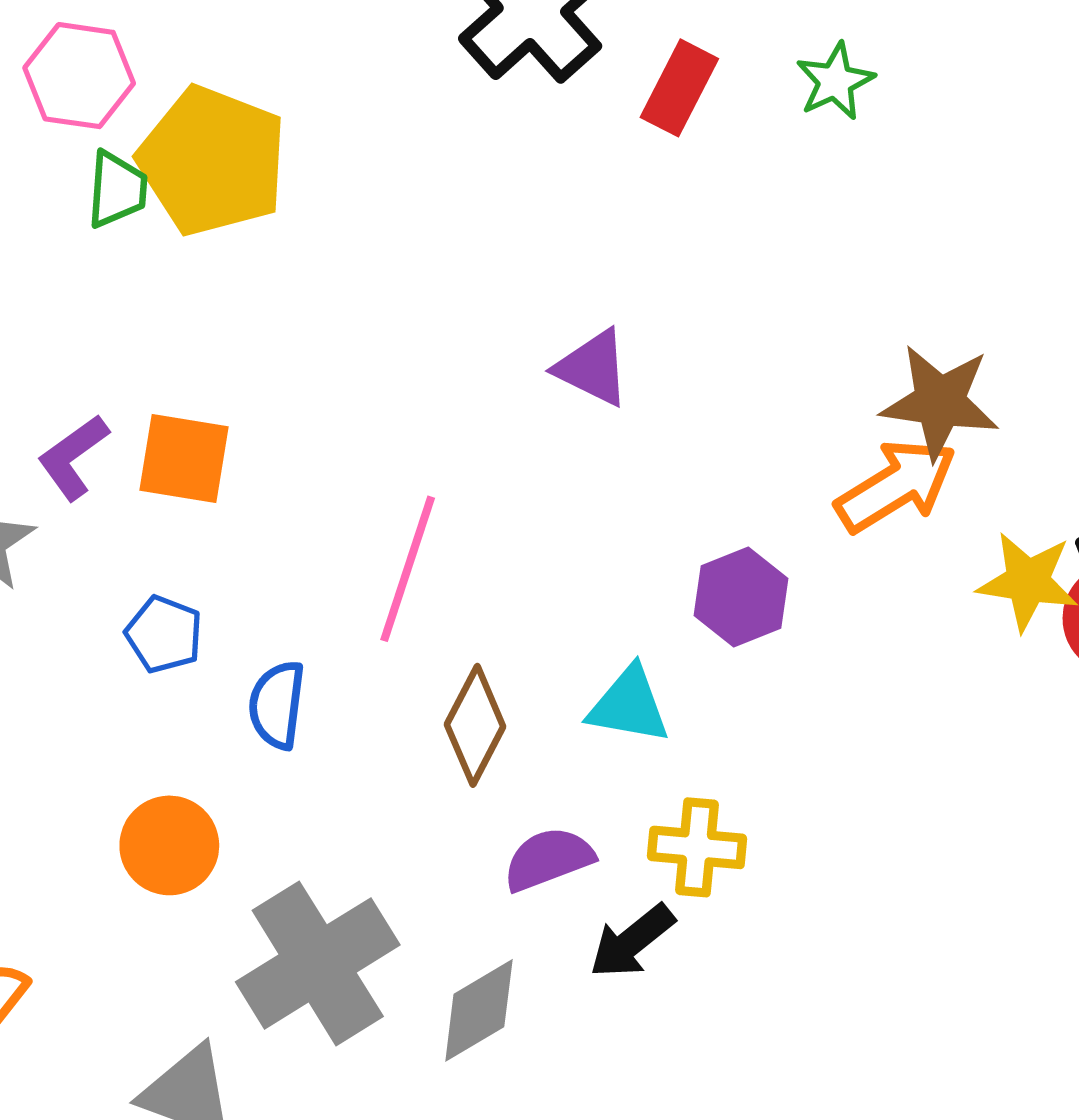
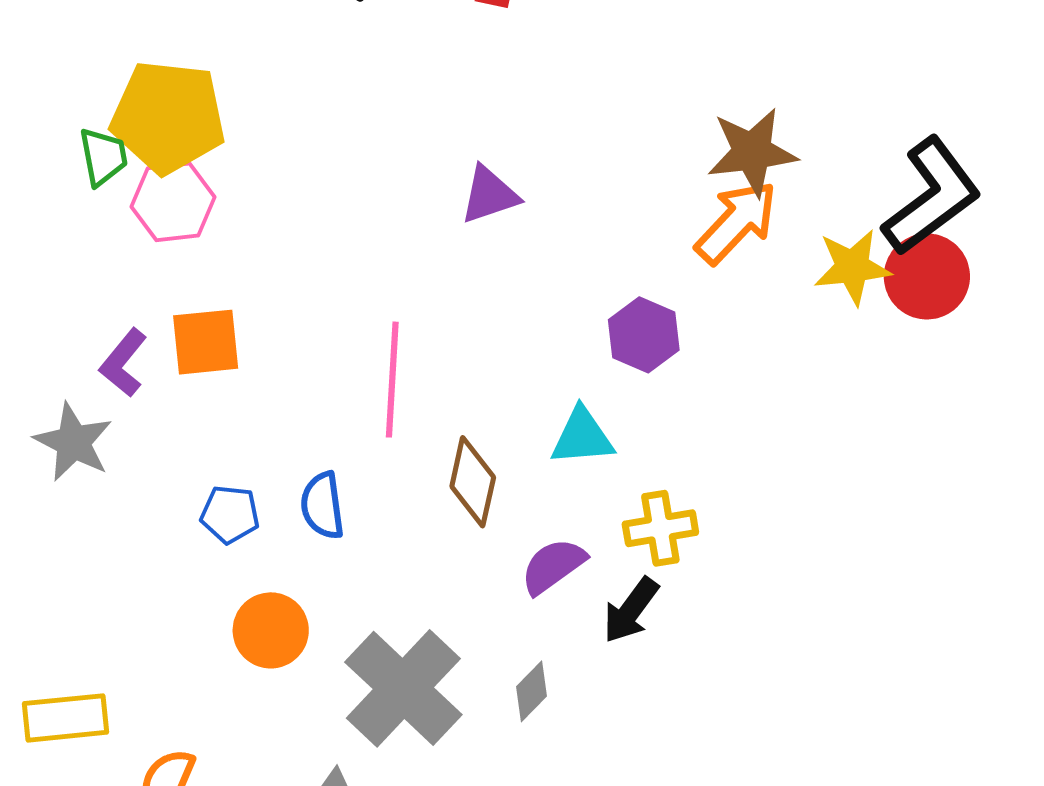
pink hexagon: (79, 76) -> (173, 202), moved
purple triangle: (593, 368) -> (489, 195), turned -30
blue pentagon: (164, 634) -> (230, 514), moved
gray diamond: (479, 1010) -> (532, 691), size x0.7

